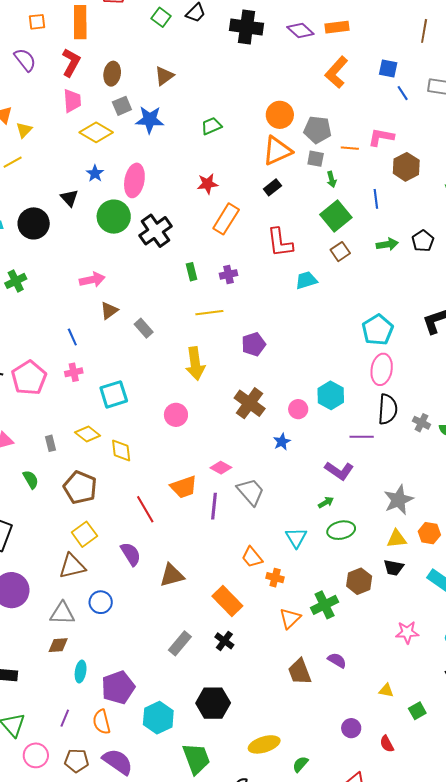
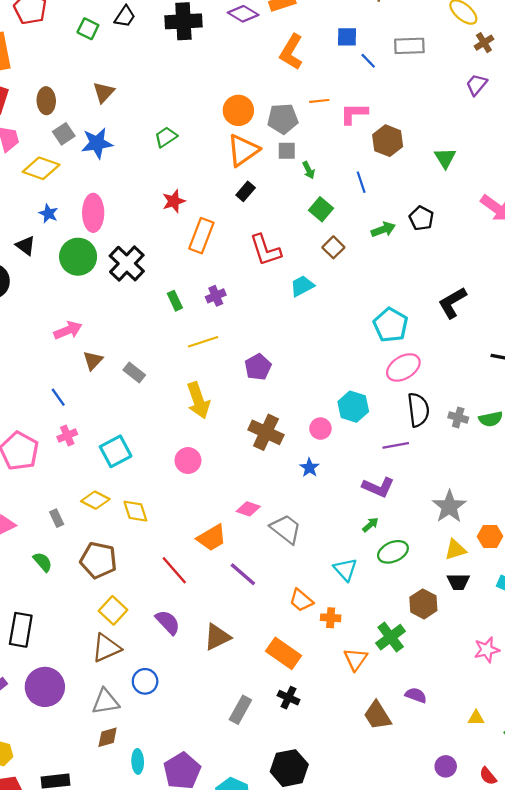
orange line: (350, 148) -> (319, 101), moved
green square: (336, 216) -> (321, 209), size x0.7
pink ellipse: (382, 369) -> (403, 367), turned 60
purple line: (214, 506) -> (243, 574), moved, turned -44

